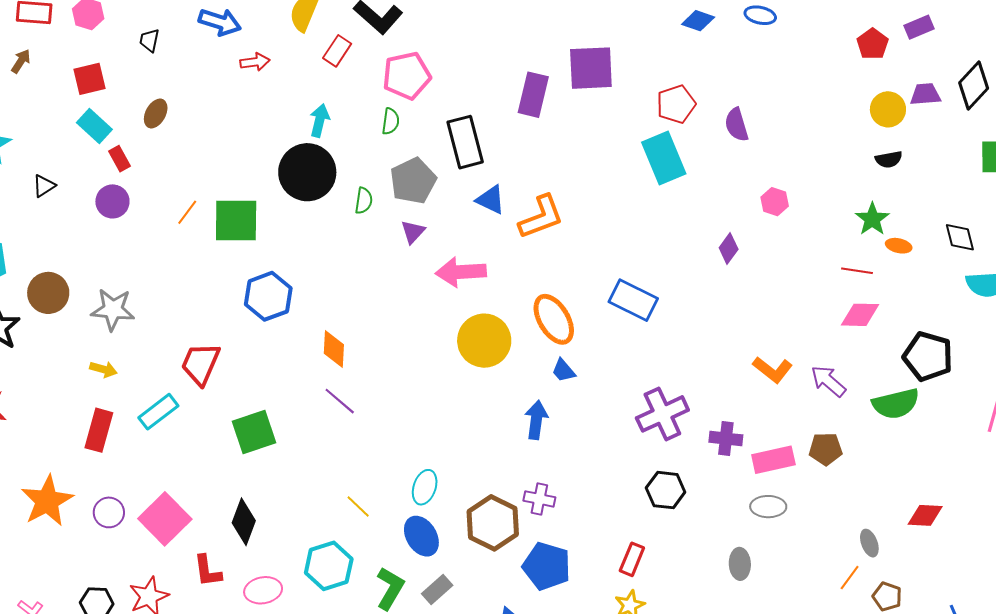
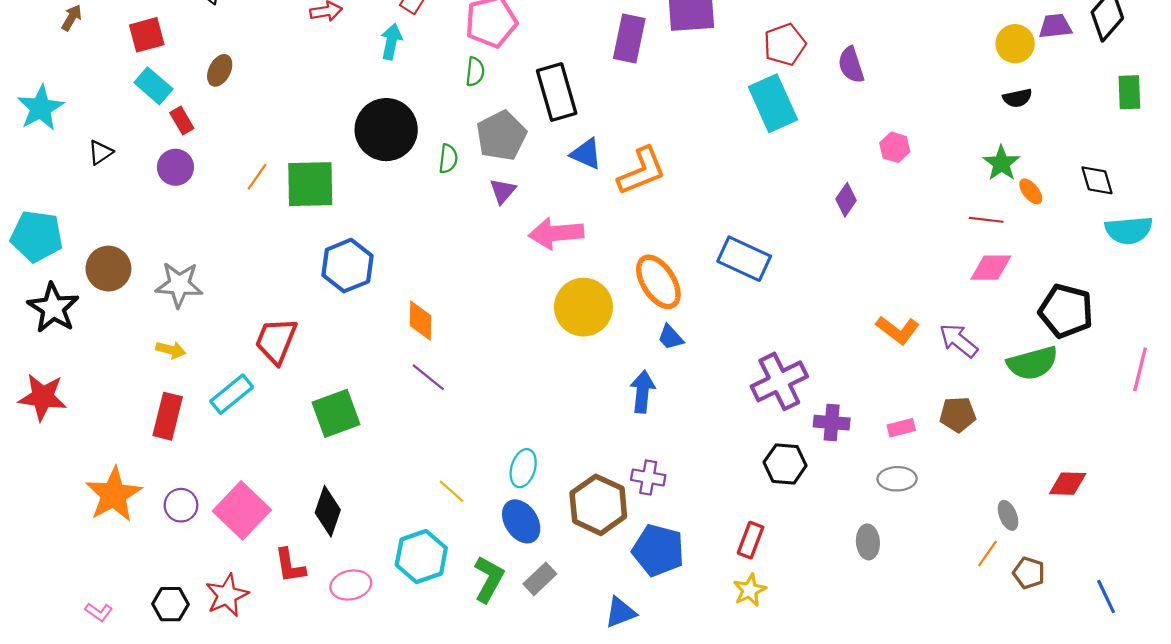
cyan arrow: (320, 121) -> (391, 42), moved
orange ellipse: (899, 246) -> (1031, 191), turned 40
purple cross: (726, 439) -> (832, 423), moved
pink rectangle: (773, 460) -> (901, 428), size x0.6

